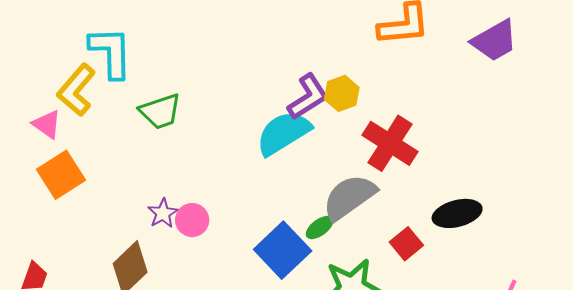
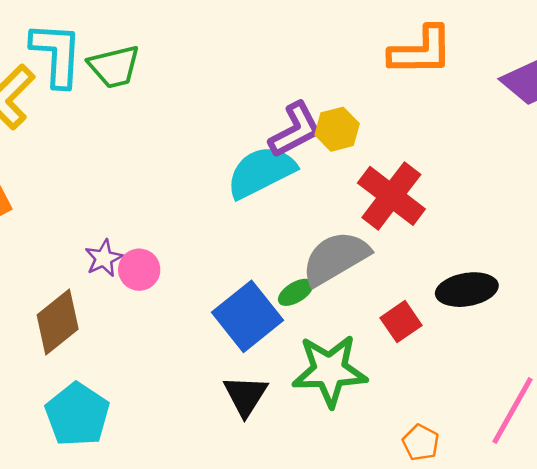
green trapezoid: (160, 111) -> (114, 67), moved

